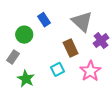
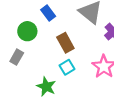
brown rectangle: (71, 48) -> (65, 43), moved
green star: (26, 79) -> (46, 87), moved

